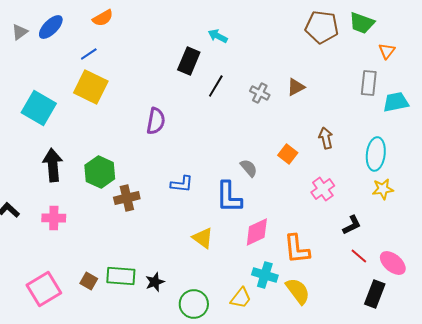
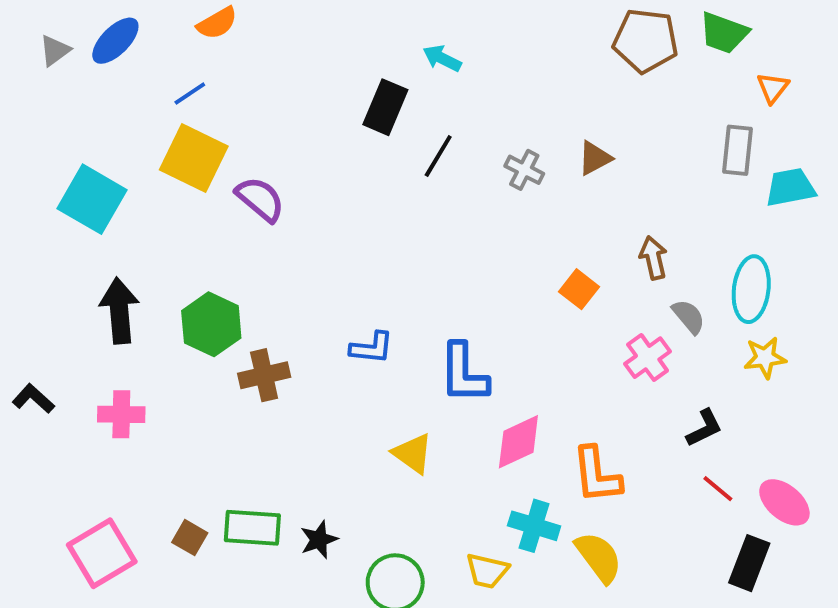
purple semicircle: (156, 121) -> (260, 199), moved, turned -60
gray semicircle: (249, 168) -> (689, 317), moved
yellow trapezoid: (241, 298) -> (487, 571), turned 65

